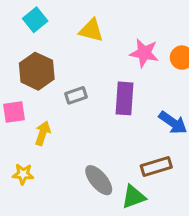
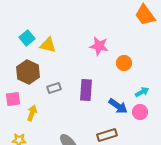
yellow triangle: (91, 30) -> (48, 45), moved
pink star: (144, 53) -> (99, 46), moved

